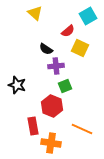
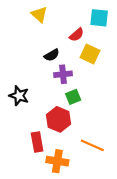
cyan square: (88, 16) -> (99, 18), turned 36
black semicircle: (46, 49) -> (52, 55), turned -64

